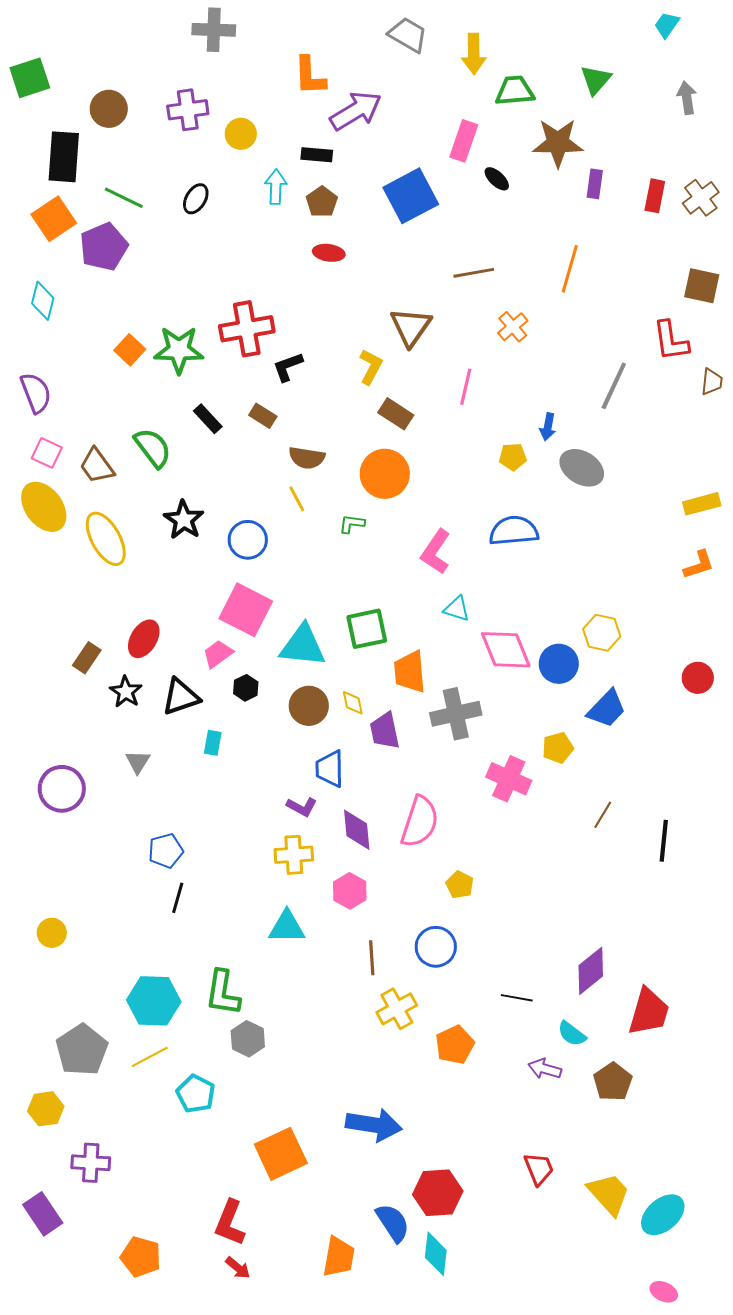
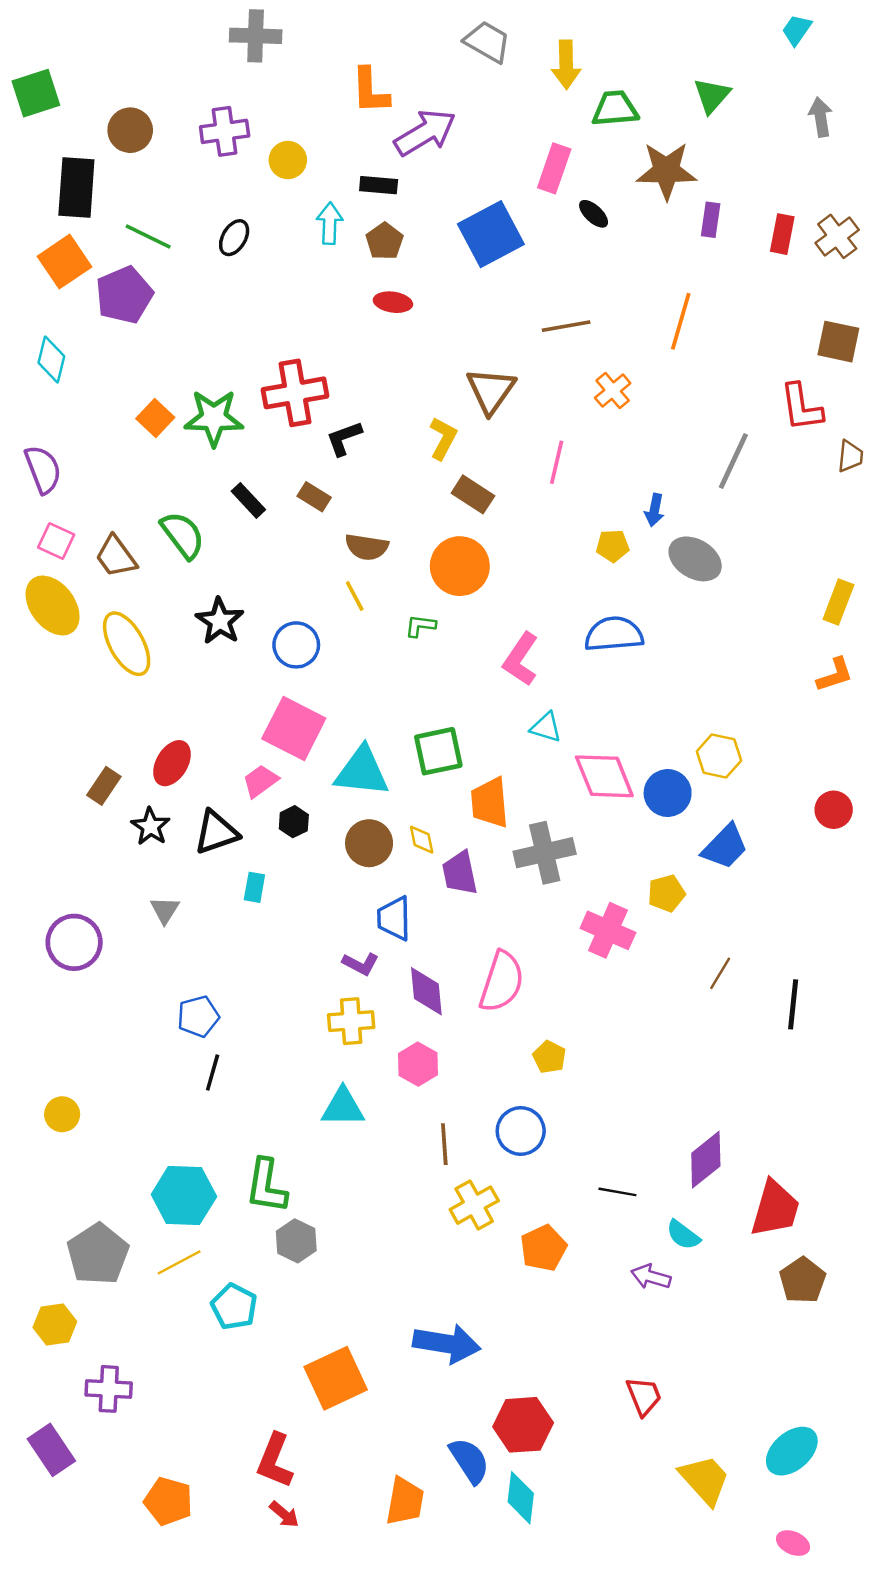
yellow rectangle: (702, 504) -> (838, 602), turned -54
brown pentagon: (613, 1082) -> (803, 1280), moved
yellow trapezoid: (609, 1194) -> (705, 1480), moved

